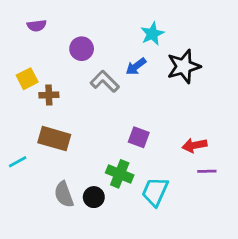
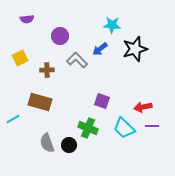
cyan star: (152, 34) -> (112, 25), turned 30
brown cross: (49, 95) -> (47, 70), moved
cyan trapezoid: (155, 192) -> (124, 128), moved, turned -70

